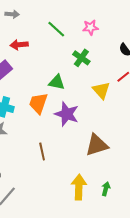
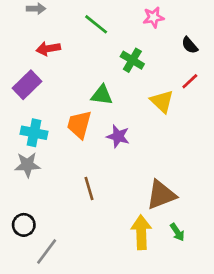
pink star: (90, 27) -> (153, 17), moved
purple star: (67, 114) -> (118, 136), size x0.7
brown triangle: (97, 145) -> (161, 195), moved
green arrow: (106, 189) -> (177, 232), turned 136

